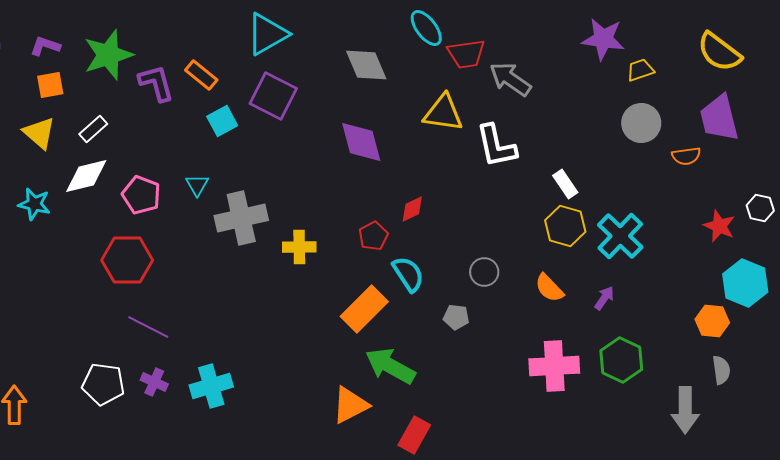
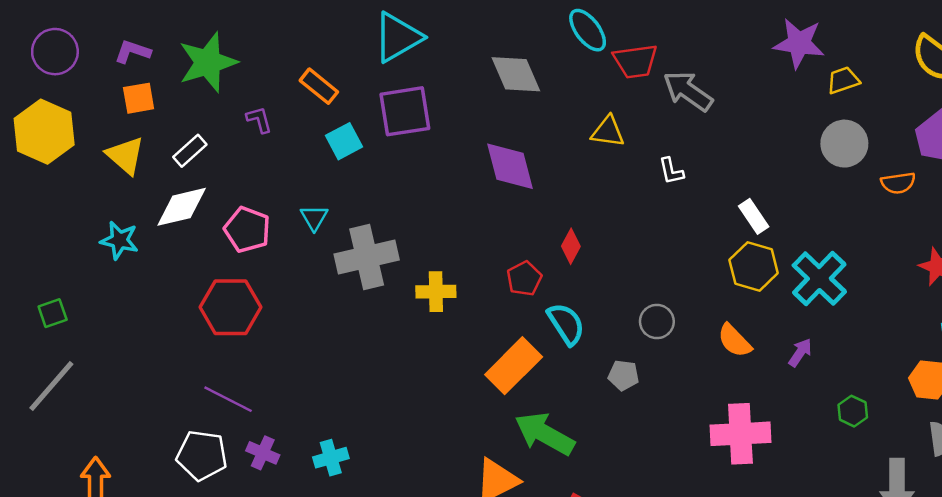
purple L-shape: (156, 83) -> (259, 120), moved, size x0.6
purple square: (273, 96) -> (405, 111), turned -36
yellow triangle: (443, 113) -> (608, 132), size x0.7
white L-shape: (496, 146) -> (671, 171), size x0.5
red diamond: (412, 209) -> (571, 246), turned -36
purple line: (148, 327) -> (228, 399), moved
green hexagon: (621, 360) -> (853, 411), moved, size x0.6
cyan cross: (211, 386) -> (331, 458), size x0.7

